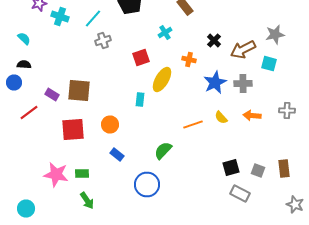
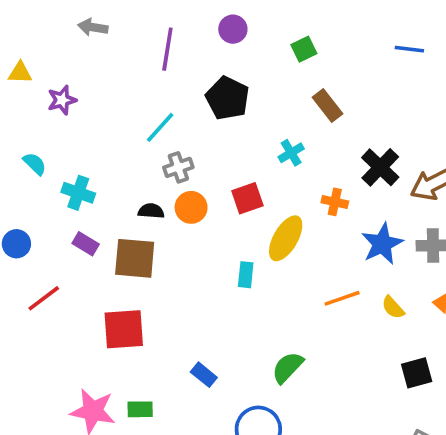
cyan cross: (60, 16) -> (78, 193), moved
black cross: (214, 40) -> (380, 167), size x1.5
black semicircle: (24, 64) -> (151, 211), moved
purple rectangle: (52, 94) -> (86, 244), moved
orange circle: (110, 124) -> (191, 207), moved
orange line: (193, 124) -> (342, 298), moved
black square: (231, 168) -> (417, 373), moved

